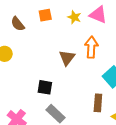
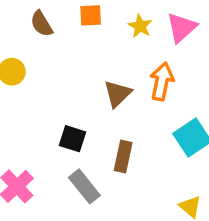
pink triangle: (98, 15) -> (182, 28), turned 48
brown rectangle: (98, 103) -> (123, 156), moved

